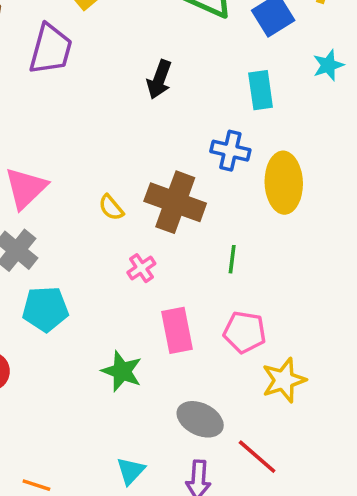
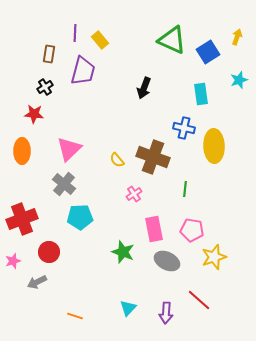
gray ellipse: (200, 419) -> (167, 261), moved

